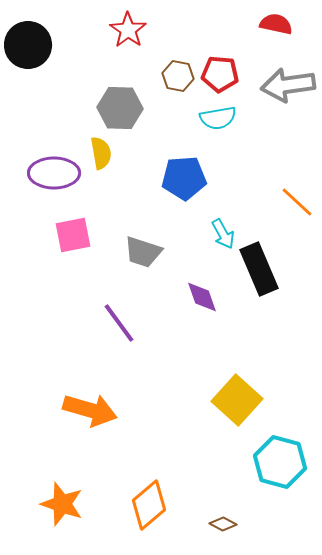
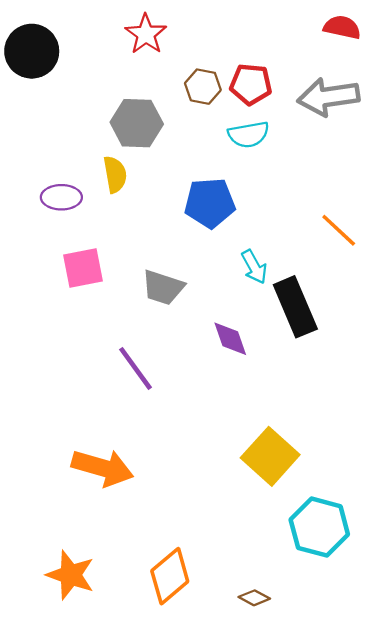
red semicircle: (276, 24) -> (342, 27), moved
purple ellipse: (54, 173) -> (61, 197), size x0.7

